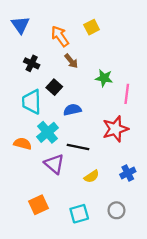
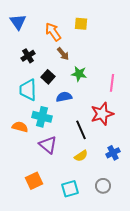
yellow square: (92, 27) -> (81, 24), turned 32
black cross: (32, 63) -> (28, 56), turned 32
green star: (104, 78) -> (79, 74), moved
cyan cross: (47, 132) -> (42, 117), turned -36
black line: (78, 147) -> (81, 130), moved, turned 54

